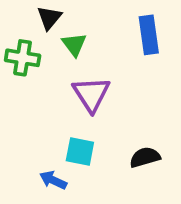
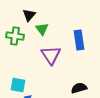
blue rectangle: (149, 35) -> (79, 40), moved
cyan square: (80, 152) -> (18, 85), moved

